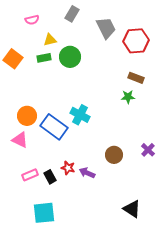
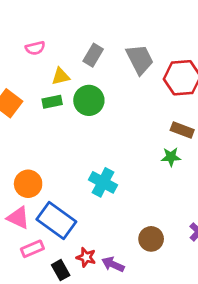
gray rectangle: (72, 14) -> (93, 55), moved
blue rectangle: (54, 127) -> (56, 221), moved
pink rectangle: (30, 175) -> (32, 249), moved

